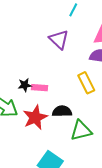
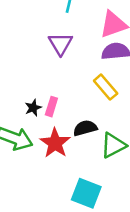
purple triangle: (59, 40) -> (60, 44), turned 30
pink rectangle: (39, 88) -> (51, 107), turned -63

